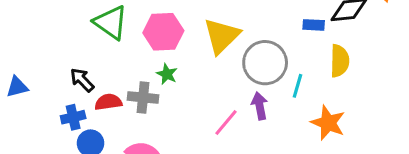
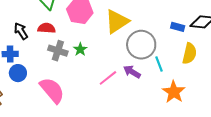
green star: (167, 74) -> (80, 49), moved
cyan line: (298, 86) -> (159, 64), turned -49
red semicircle: (108, 102) -> (47, 28), moved
purple arrow: (260, 106) -> (132, 72), turned -60

